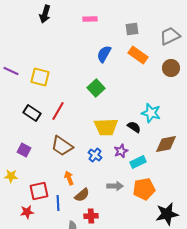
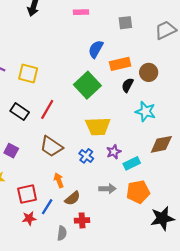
orange rectangle: (138, 55) -> (120, 64), moved, turned -48
brown circle: (171, 68) -> (149, 72), moved
green square: (96, 88) -> (87, 85), size x1.4
black semicircle: (134, 127) -> (127, 85), moved, turned -96
blue line: (58, 203) -> (47, 207), turned 35
red star: (27, 212) -> (29, 218), moved

